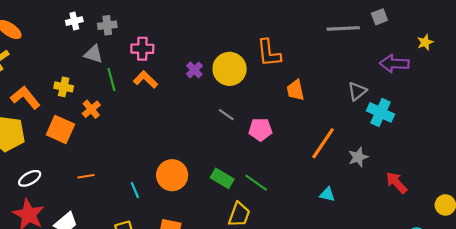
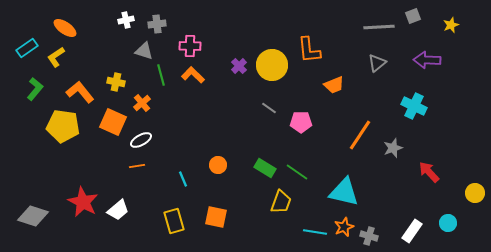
yellow star: (425, 42) -> (451, 25), moved
orange trapezoid: (295, 90) -> (334, 85), turned -100
gray triangle: (357, 91) -> (377, 63), moved
orange circle: (172, 175) -> (218, 165), size x0.6
white ellipse: (30, 178) -> (141, 140), moved
cyan triangle: (327, 194) -> (344, 192), moved, size x2.0

